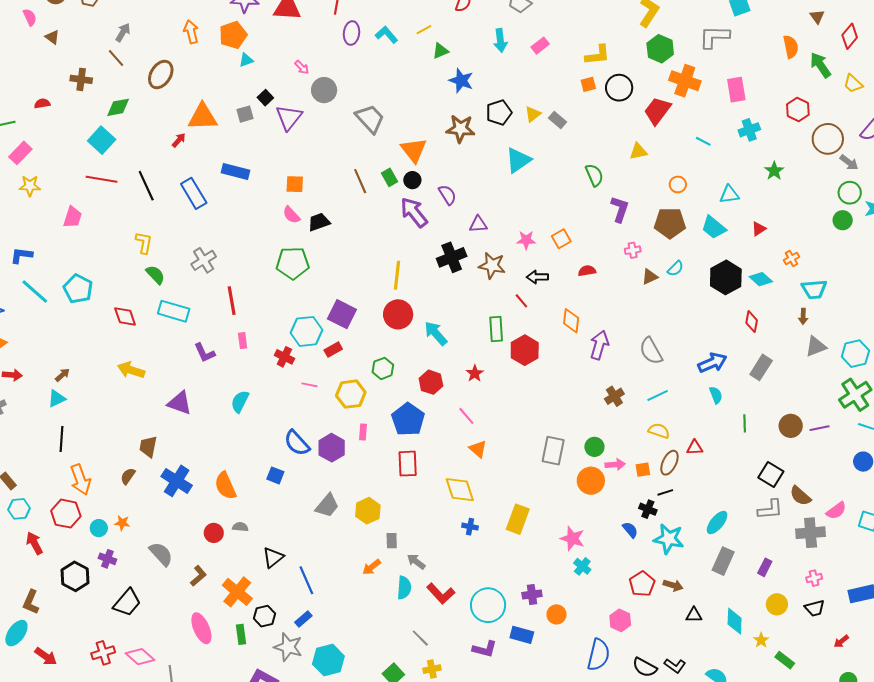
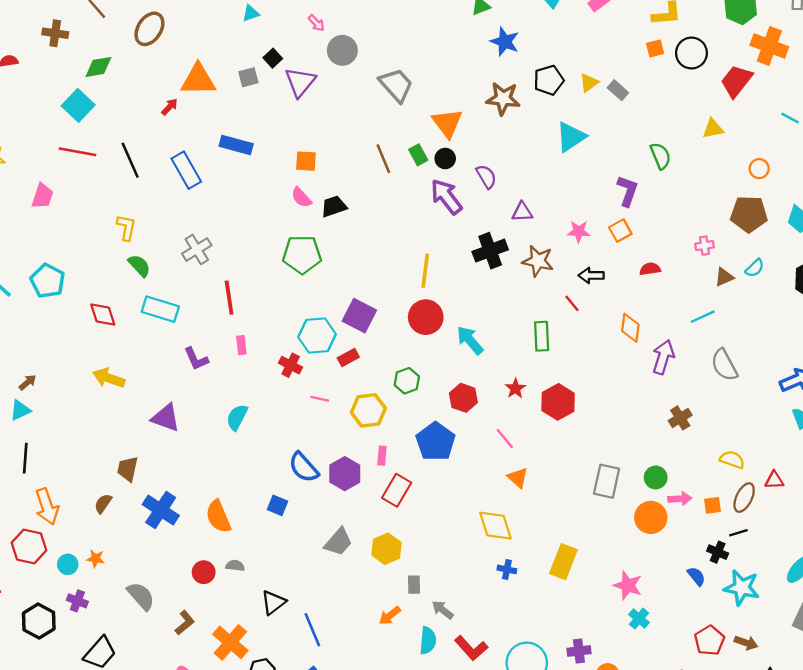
purple L-shape: (620, 209) -> (628, 191), moved
red hexagon: (525, 350) -> (558, 402), moved
cyan line: (658, 396) -> (703, 317), moved
red rectangle: (408, 464) -> (397, 490), moved, turned 32

